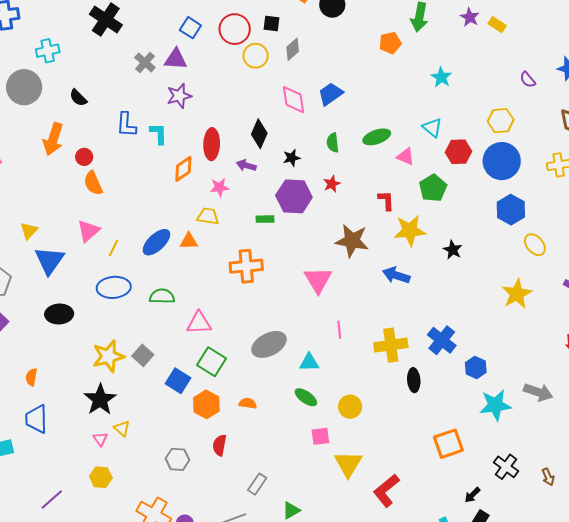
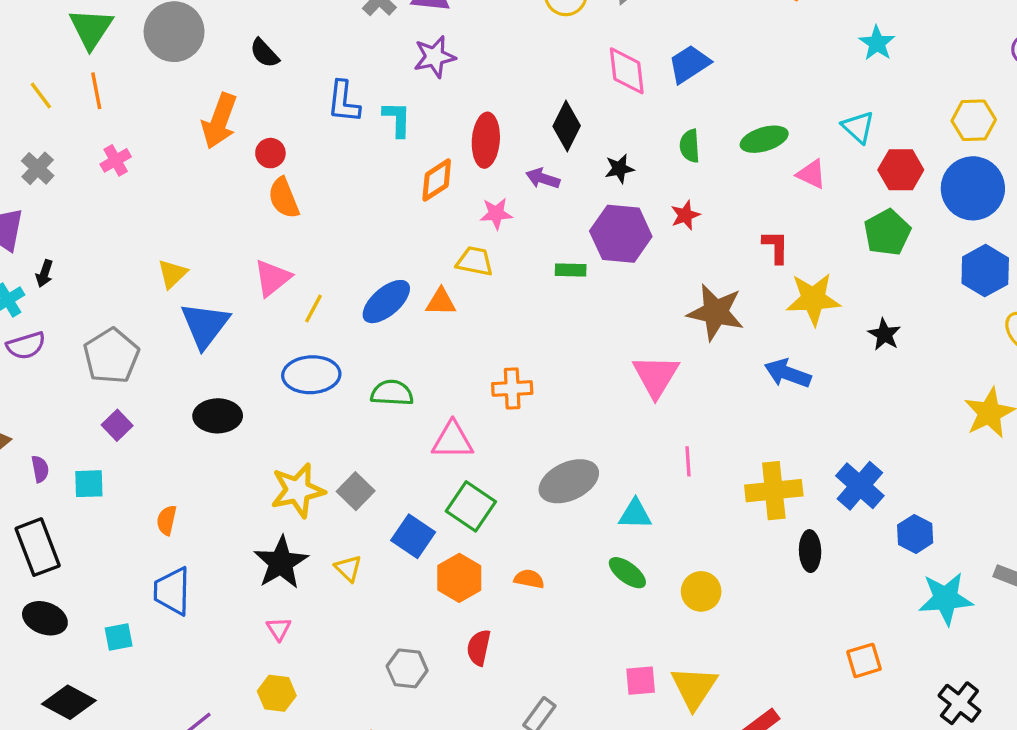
green pentagon: (433, 188) -> (887, 233), moved
orange cross: (246, 266) -> (512, 388), moved, size x0.7
yellow triangle: (122, 428) -> (348, 568), moved
pink square: (320, 436) -> (641, 681), moved
orange square: (448, 444) -> (864, 660), size x0.7

